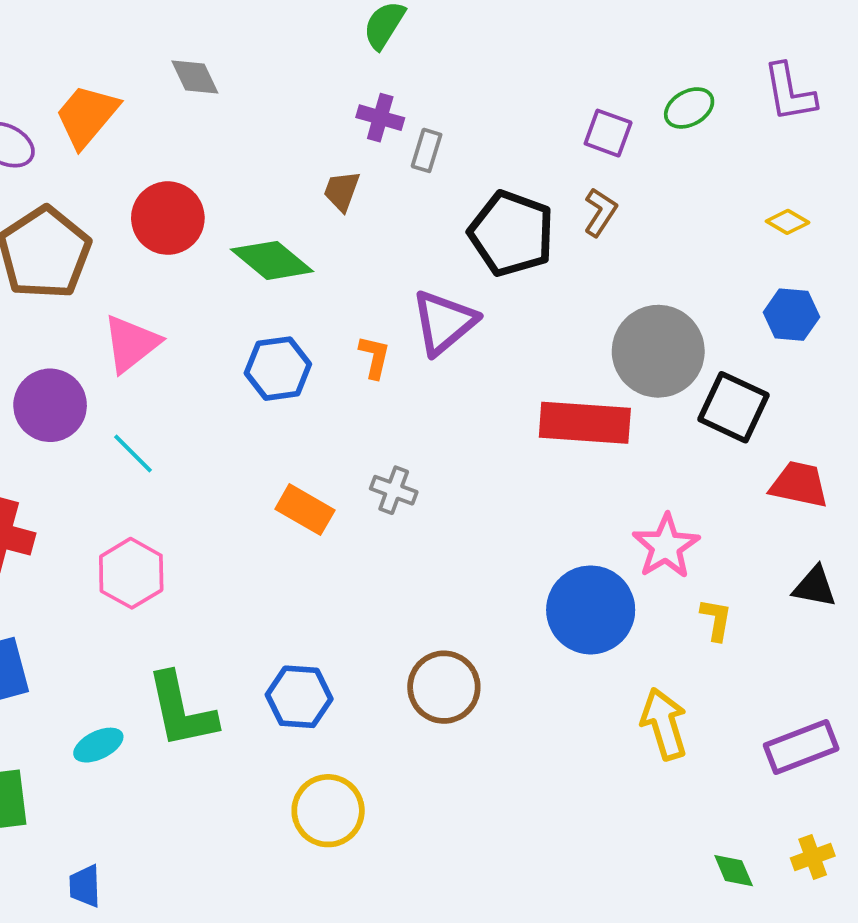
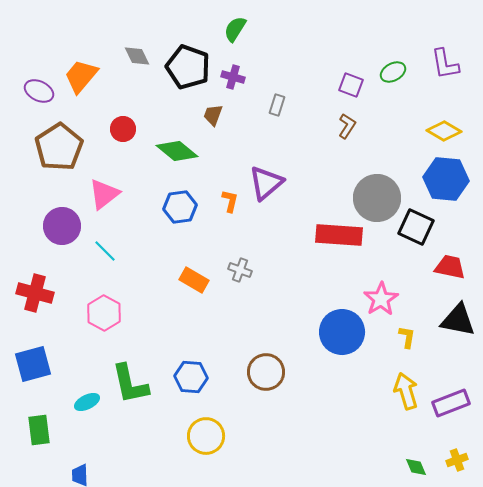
gray rectangle: (427, 150) -> (277, 105), moved
red circle: (168, 218) -> (123, 129), size x0.7
yellow diamond: (788, 222) -> (444, 131), size x1.6
black pentagon: (511, 233) -> (188, 67), moved
blue hexagon: (791, 315) -> (446, 179), size x1.6
black triangle: (815, 587) -> (458, 320), size x1.5
yellow arrow: (664, 724) -> (406, 391), moved

